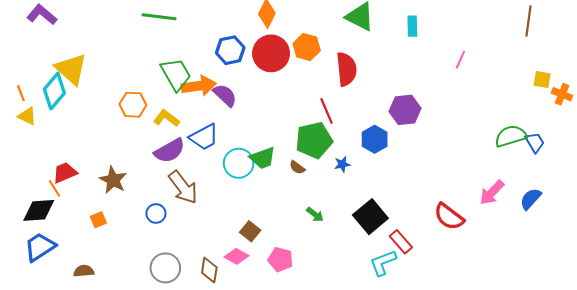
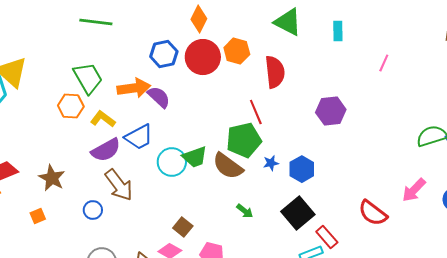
green trapezoid: (176, 74) -> (88, 78), moved
blue hexagon: (375, 139) -> (302, 169), moved
brown semicircle: (297, 167) -> (228, 166), size x2.0

